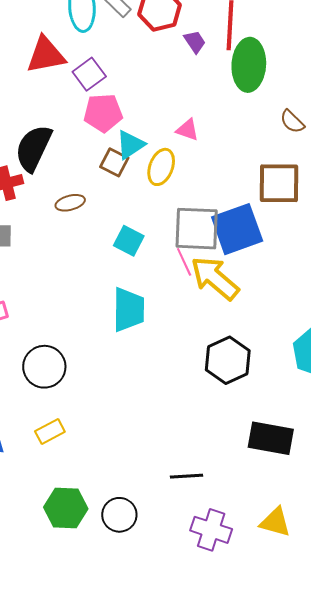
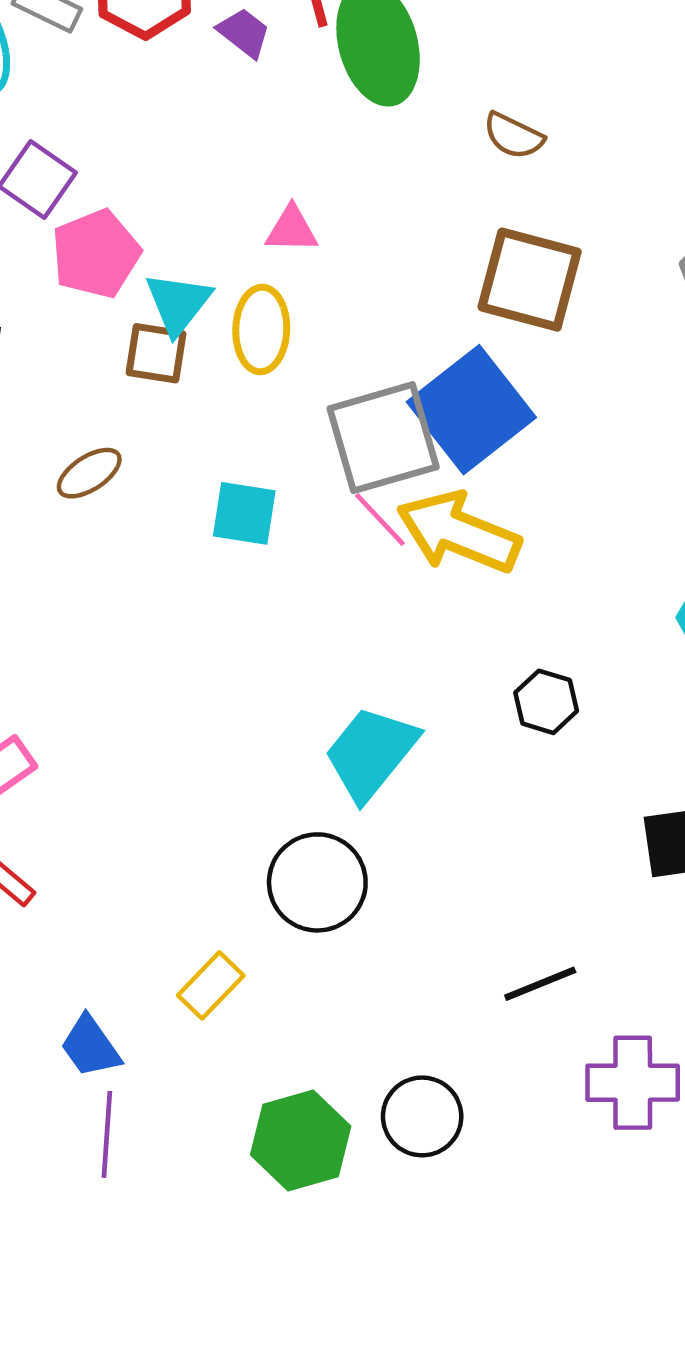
brown square: (279, 183) -> (530, 280), turned 33
cyan trapezoid: (129, 310) -> (371, 753), moved, turned -123
black hexagon: (228, 360) -> (546, 702), size x0.6
black circle: (44, 367) -> (317, 882), moved

